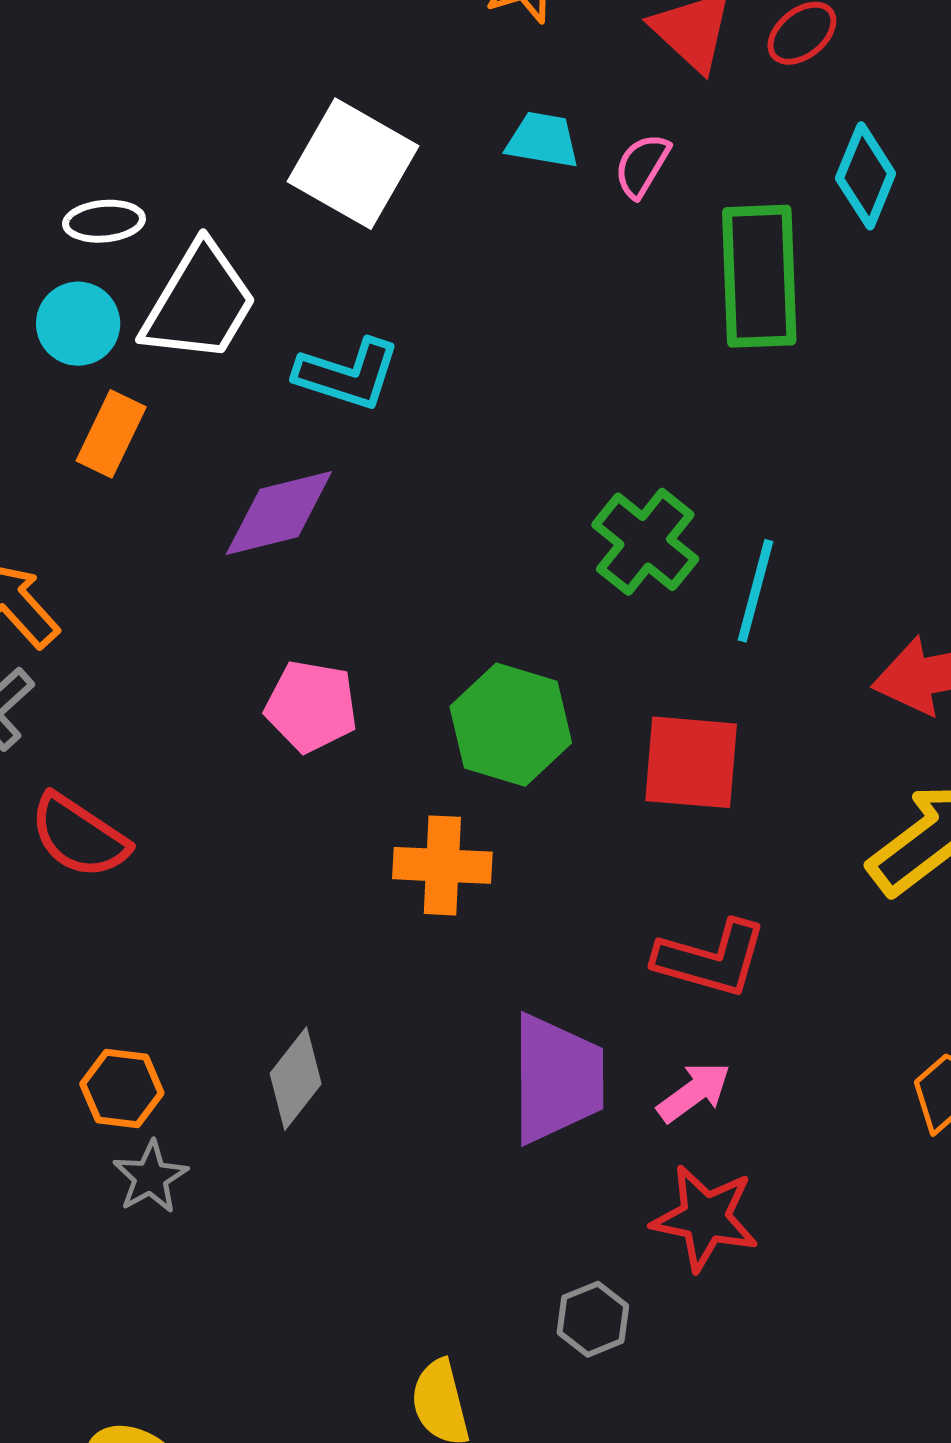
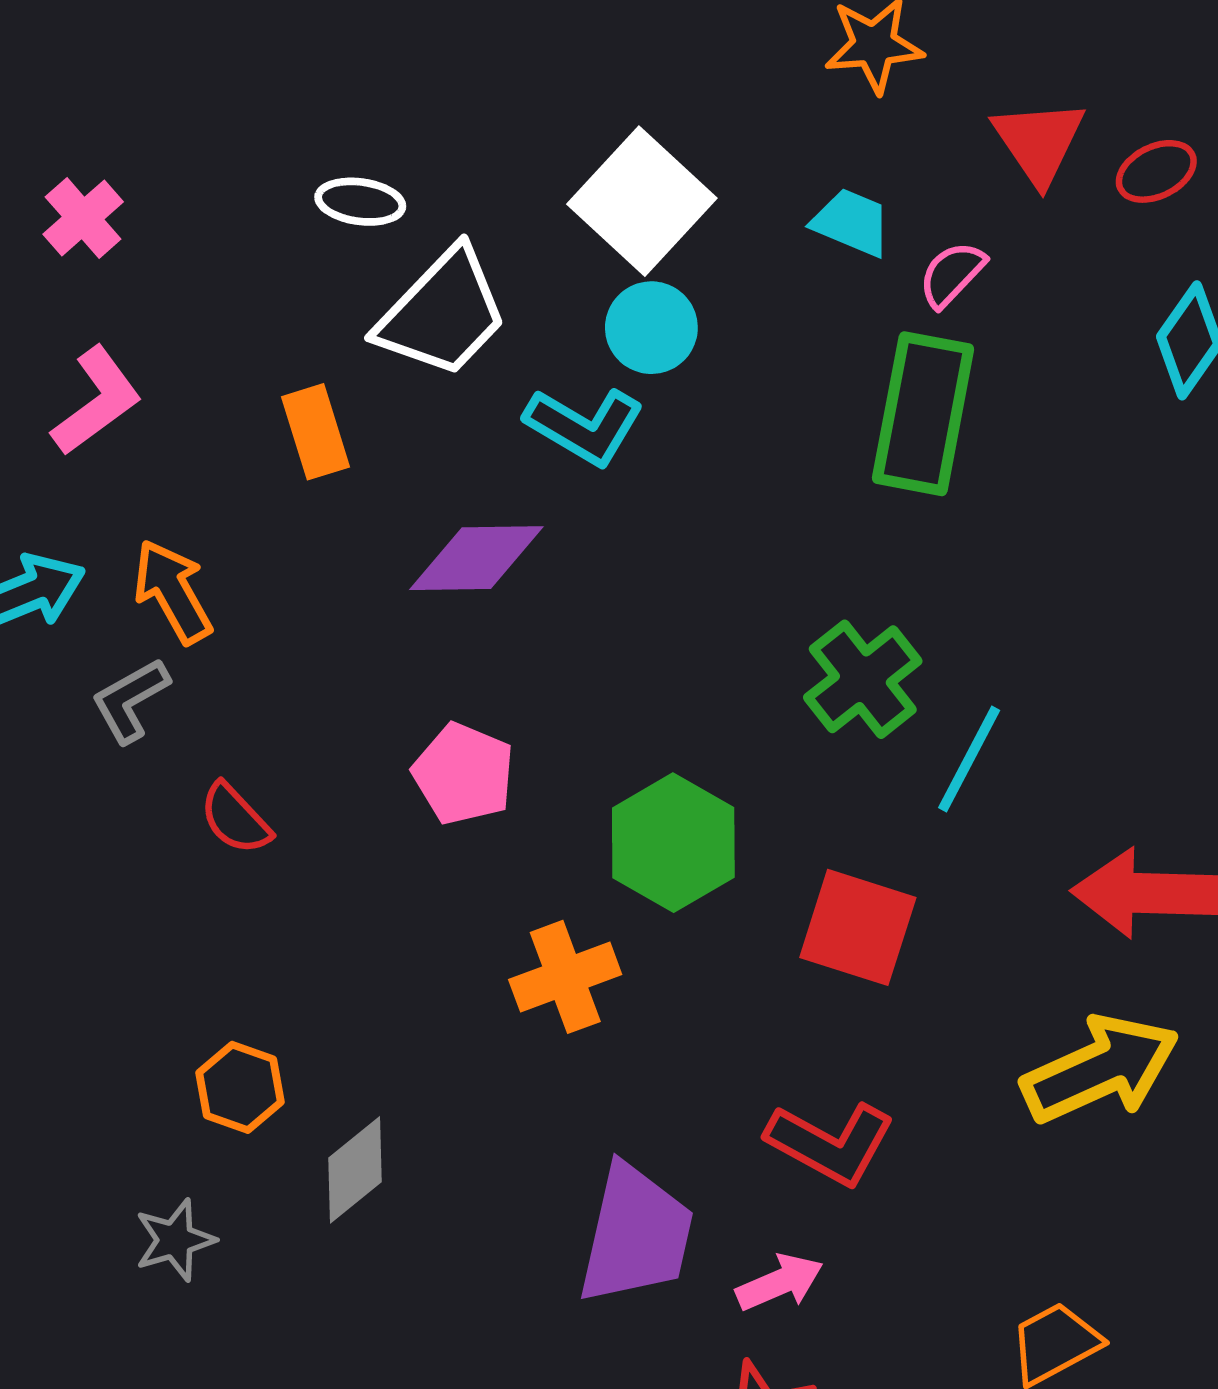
green rectangle: (759, 276) -> (923, 414), moved
cyan circle: (78, 324) -> (651, 328), moved
orange rectangle: (111, 434) -> (316, 432), turned -56
red semicircle: (79, 836) -> (235, 819), moved, size x0.7
orange cross: (442, 865) -> (565, 977), turned -36
orange hexagon: (122, 1089) -> (240, 1087), moved

